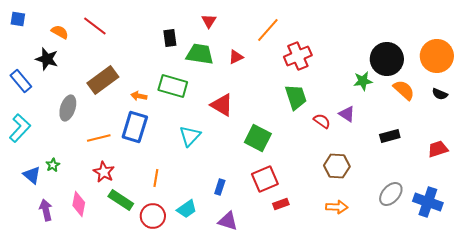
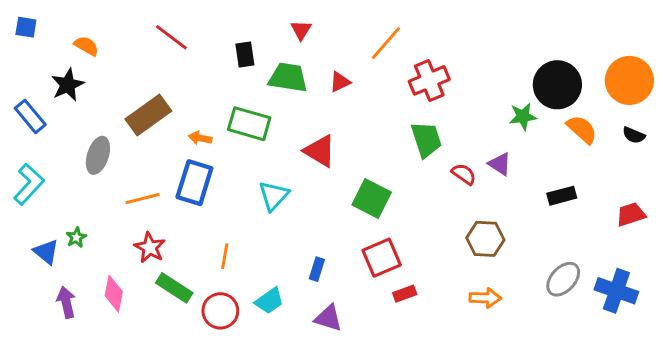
red line: (95, 26) -> (171, 37), moved
black star: (47, 59) -> (68, 85), turned 30

